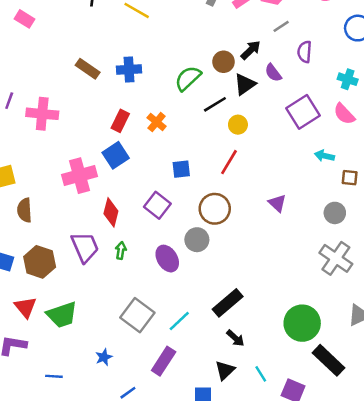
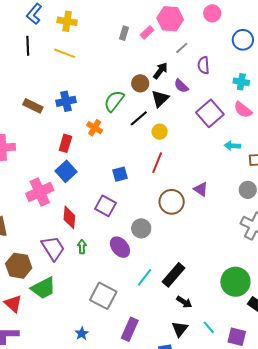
orange cross: (157, 122) -> (95, 128), moved
brown circle: (215, 209) -> (172, 202), moved
green trapezoid: (62, 315) -> (43, 288), moved
cyan line: (179, 321) -> (145, 277), moved

